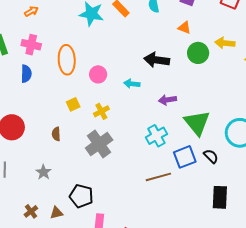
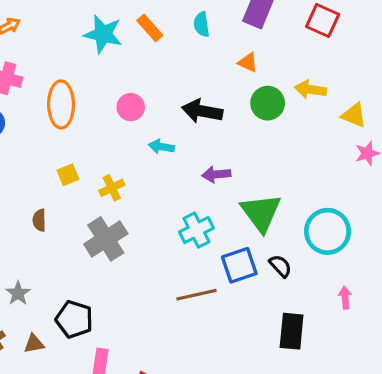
pink circle: (98, 74) -> (131, 107), moved
gray star: (43, 172) -> (18, 293), moved

